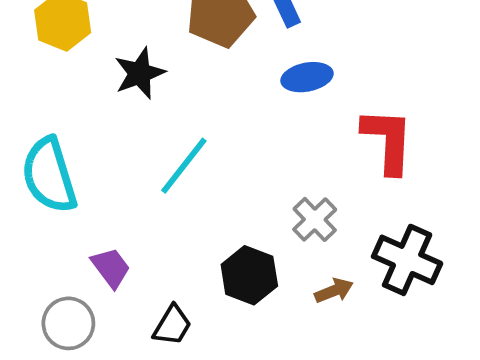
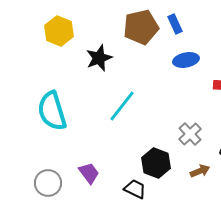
purple trapezoid: (111, 268) -> (89, 173), moved
gray circle: (68, 323) -> (48, 183), moved
black trapezoid: (172, 325) -> (135, 189), moved, turned -95

